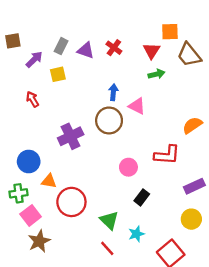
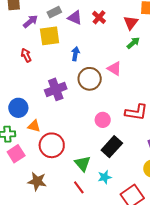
gray rectangle: (61, 46) -> (54, 12), turned 32
yellow square: (58, 74) -> (50, 36), size x1.5
green arrow: (156, 74) -> (133, 43), turned -32
blue arrow: (113, 92) -> (75, 54), moved
black rectangle: (142, 197) -> (112, 147), size x1.5
brown star: (39, 241) -> (37, 181), moved, turned 30

